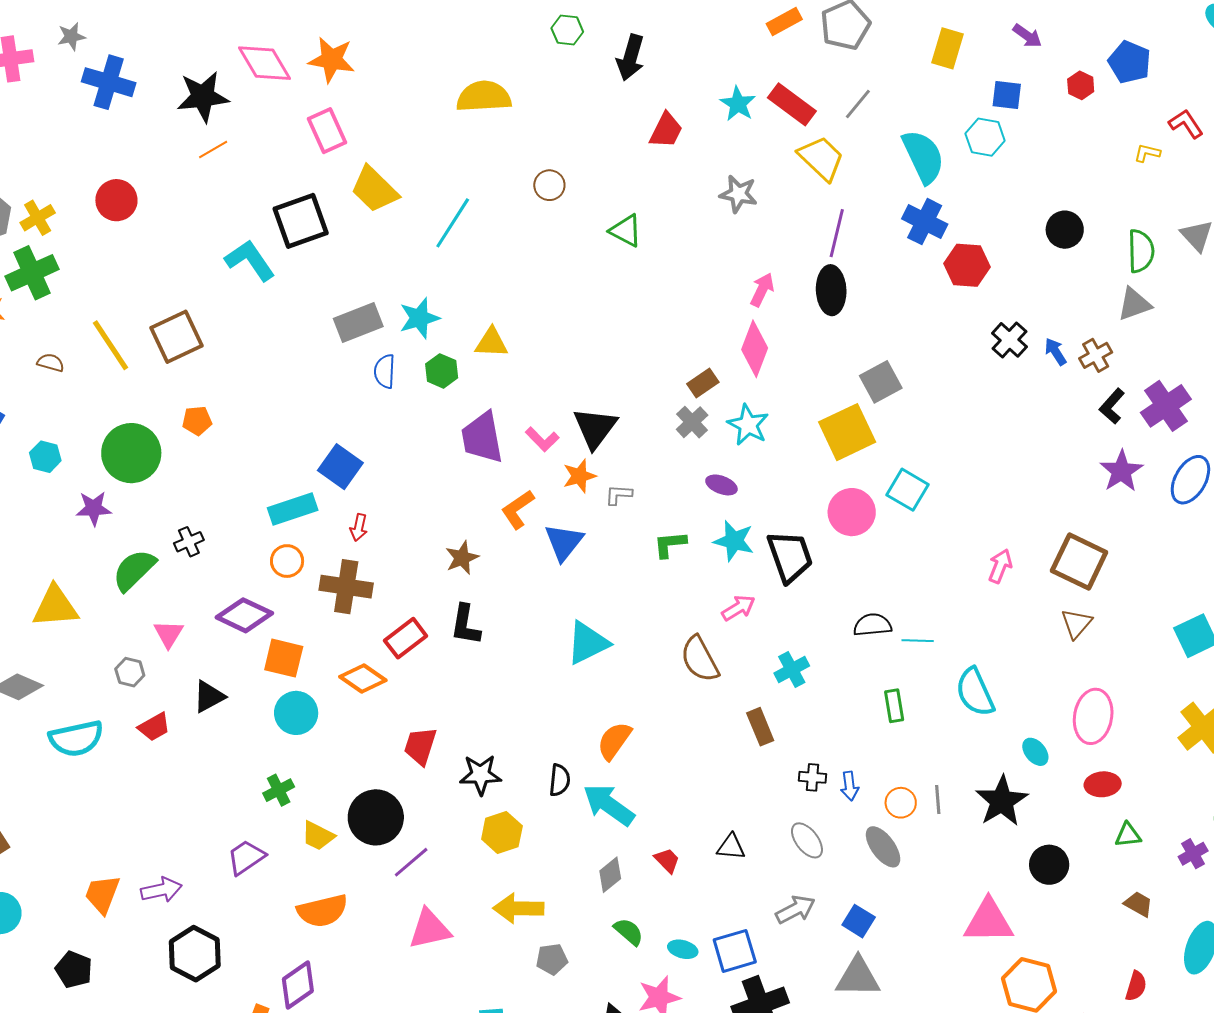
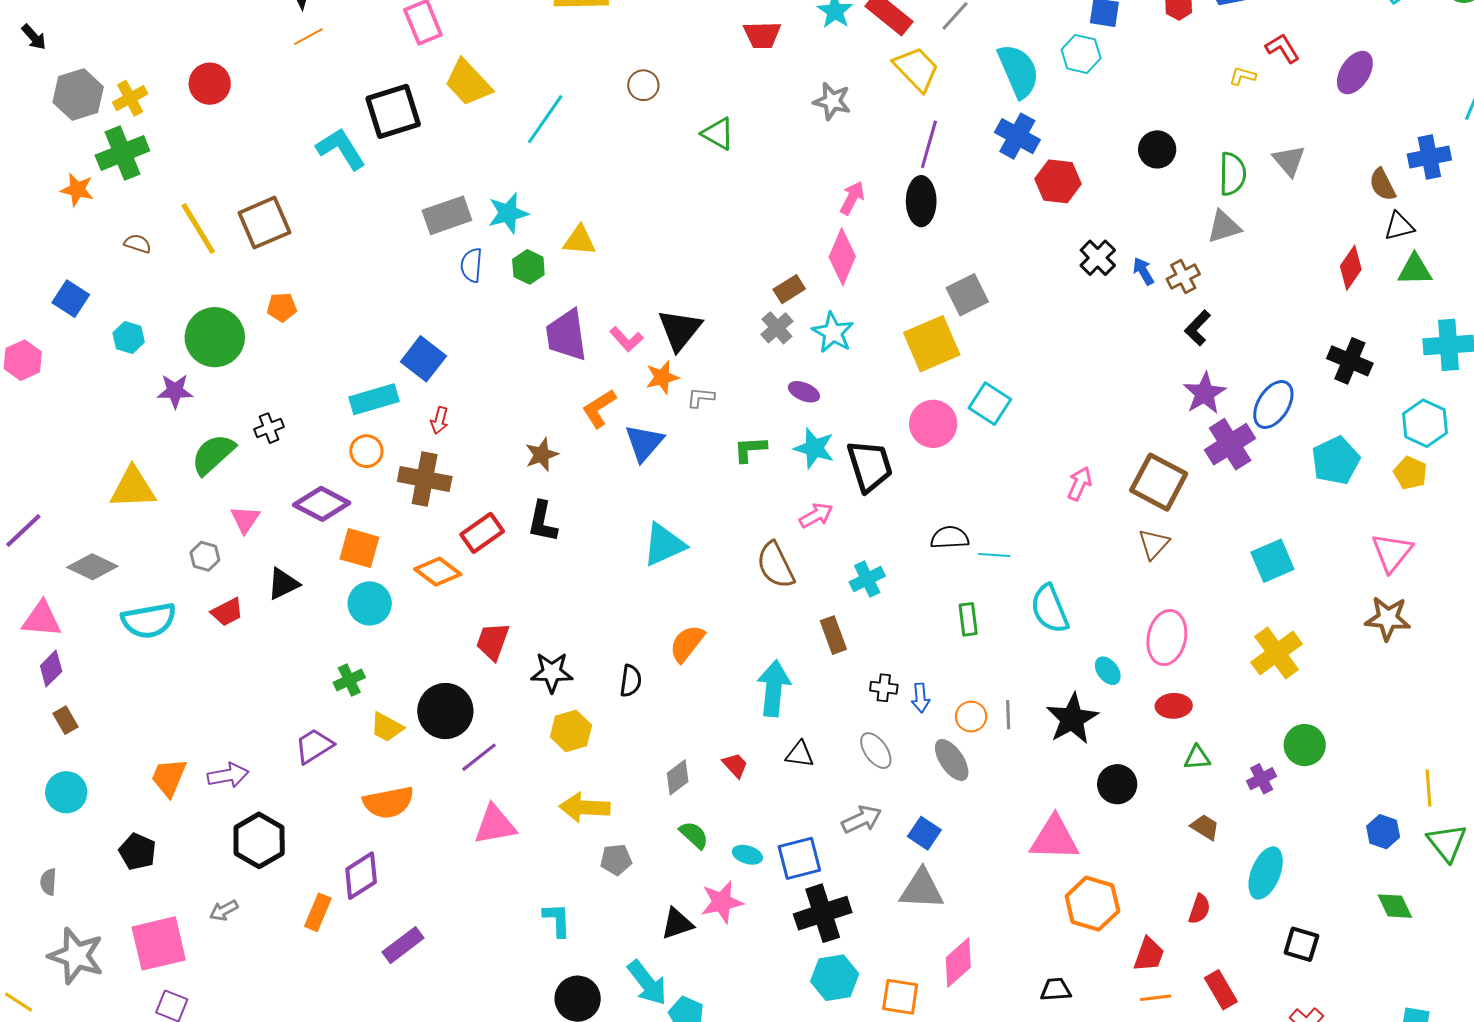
red trapezoid: (666, 130) -> (762, 35), turned 60
purple cross: (1166, 406) -> (1230, 444), moved
cyan arrow: (609, 805) -> (774, 688), moved, turned 58

